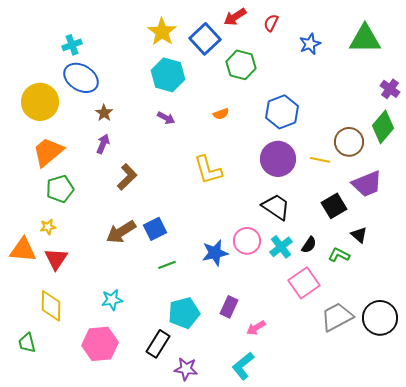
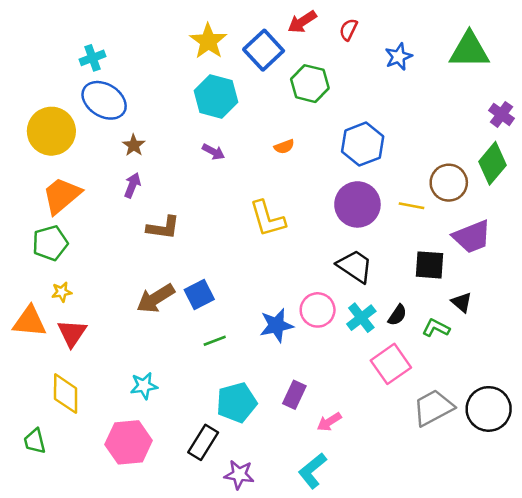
brown L-shape: (127, 177) -> (163, 228), turned 52
green pentagon: (60, 189) -> (50, 243), moved
black square: (334, 206) -> (429, 265), turned 35

